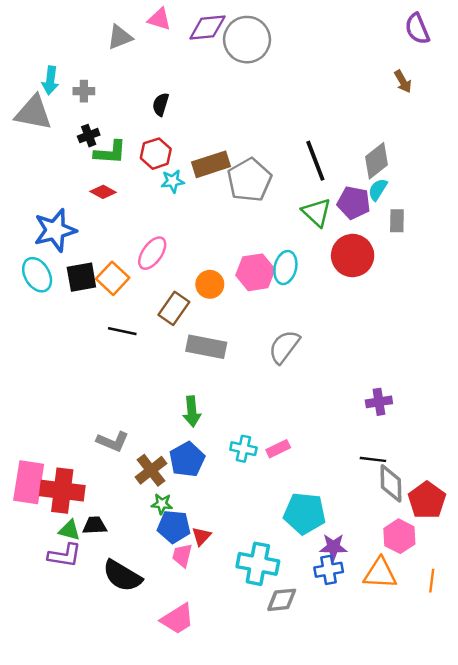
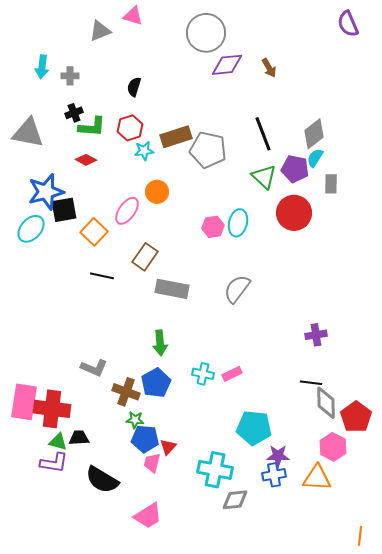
purple diamond: (207, 28) -> (227, 65), moved
brown arrow: (403, 82) -> (269, 68), moved
gray triangle: (33, 113) -> (28, 133), moved
gray pentagon: (249, 180) -> (208, 150), turned -30
pink hexagon: (255, 272) -> (213, 227), size x0.7
cyan ellipse: (37, 275) -> (31, 229), turned 72
black square: (81, 277) -> (64, 210), moved
orange circle: (210, 284) -> (157, 192), moved
brown cross: (151, 470) -> (126, 392), turned -32
orange line: (432, 581) -> (360, 536), moved

